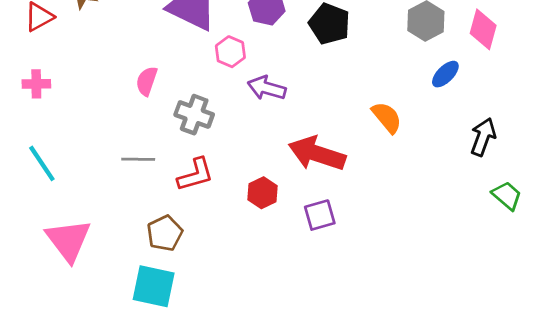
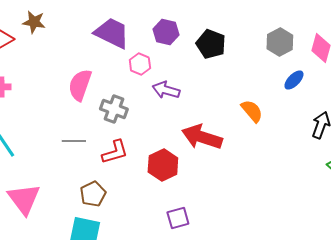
pink semicircle: (147, 81) -> (80, 85), size x1.5
red hexagon: (262, 193) -> (163, 165), size x1.4
purple square: (320, 215) -> (178, 218), moved

